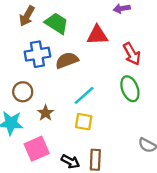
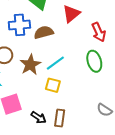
red triangle: (97, 35) -> (71, 14), turned -42
brown star: (46, 113) -> (30, 65), moved, size x1.5

